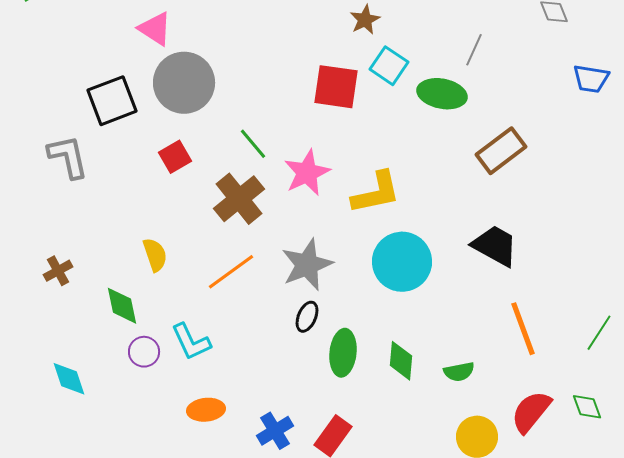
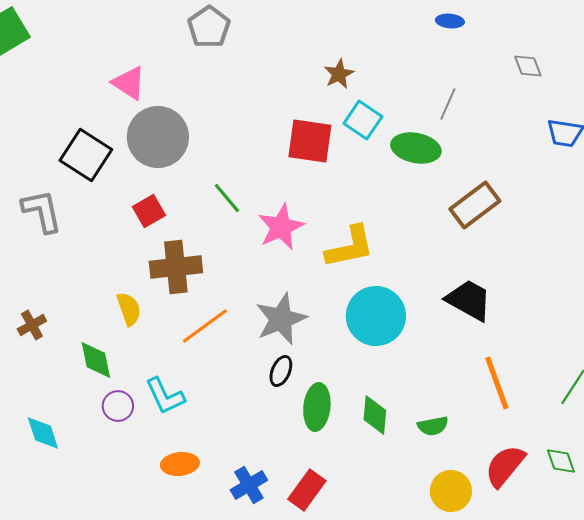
black square: (112, 101) -> (86, 155), turned -36
brown cross: (239, 199) -> (176, 267), moved, turned 33

